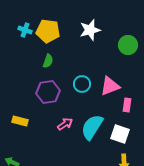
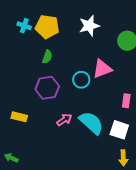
pink triangle: (110, 86) -> (102, 69), moved
cyan semicircle: (92, 127) -> (91, 123), turned 100

